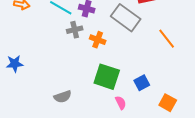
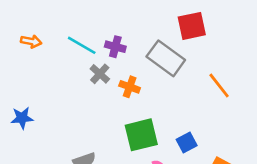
gray cross: (75, 30) -> (100, 74), turned -35
green square: (107, 77) -> (141, 135), turned -32

